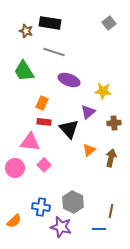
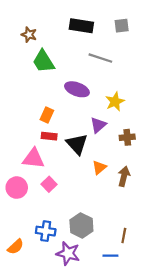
black rectangle: (50, 23) -> (81, 26), moved
gray square: (109, 23) -> (122, 26), turned 32
gray line: (54, 52) -> (100, 58), moved
green trapezoid: (24, 71) -> (43, 61), moved
yellow star: (103, 91) -> (115, 102), turned -30

